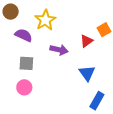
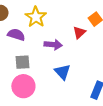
blue triangle: (87, 73) -> (62, 72), moved
pink circle: (24, 87) -> (23, 86), size x1.5

